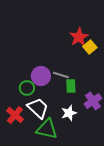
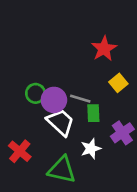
yellow square: (90, 47) -> (118, 83), moved
green circle: (27, 88) -> (36, 93), moved
white trapezoid: (38, 108) -> (61, 122), moved

